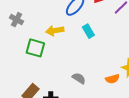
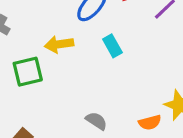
green square: (35, 48) -> (28, 72), turned -30

